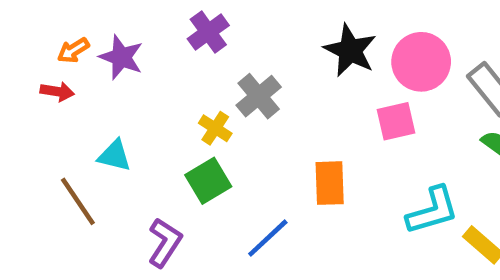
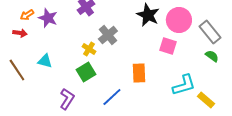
pink square: (396, 121) -> (168, 46), turned 30
brown line: (78, 201) -> (17, 70), moved

